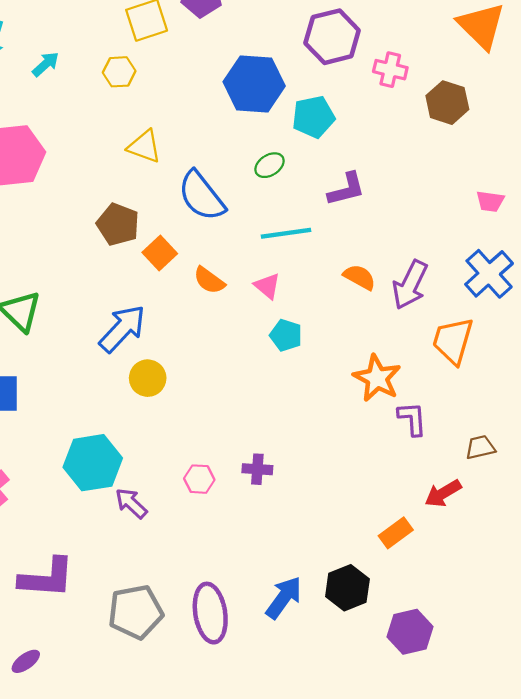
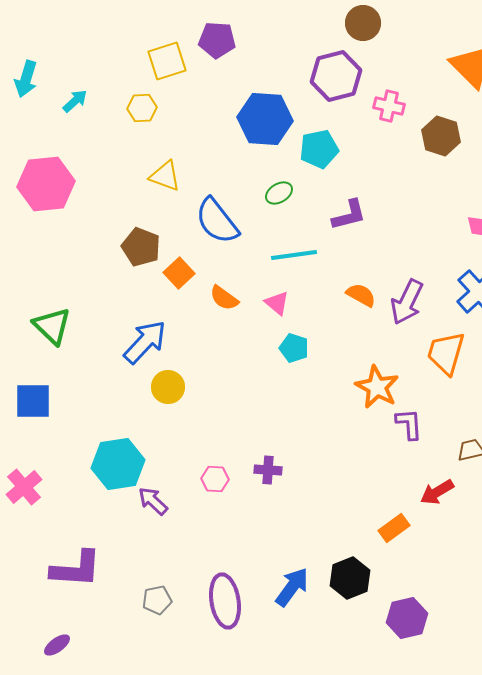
gray pentagon: (136, 612) -> (157, 600), size x0.6

